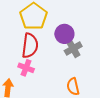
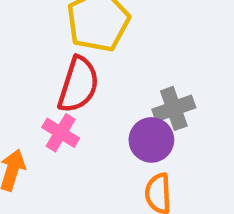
purple circle: (64, 34) -> (151, 140), moved

